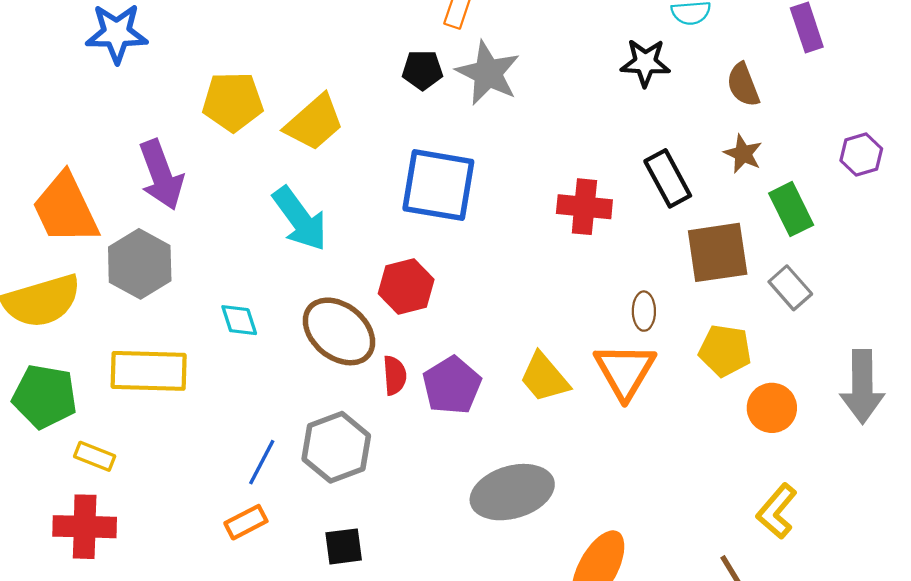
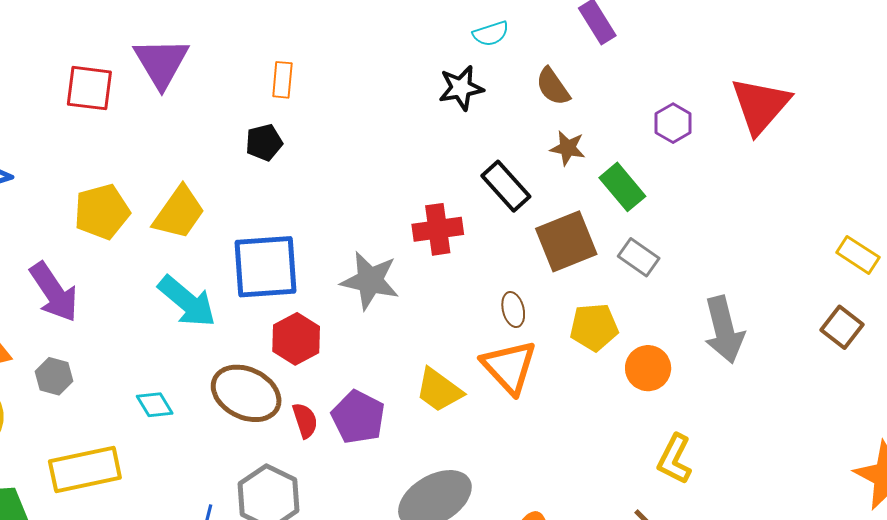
gray star: (488, 73) -> (370, 281), moved
blue square: (438, 185) -> (265, 267), moved
gray hexagon: (140, 264) -> (54, 376), size x0.6

